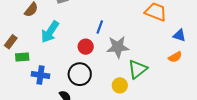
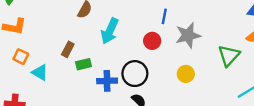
green triangle: (138, 69) -> (229, 56), moved
black circle: (80, 74) -> (135, 74), moved
yellow circle: (120, 85) -> (186, 74), moved

